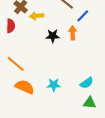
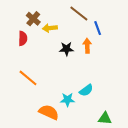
blue line: (83, 16) -> (98, 28), turned -64
cyan semicircle: (87, 83) -> (86, 90), moved
orange semicircle: (25, 87) -> (49, 112), moved

